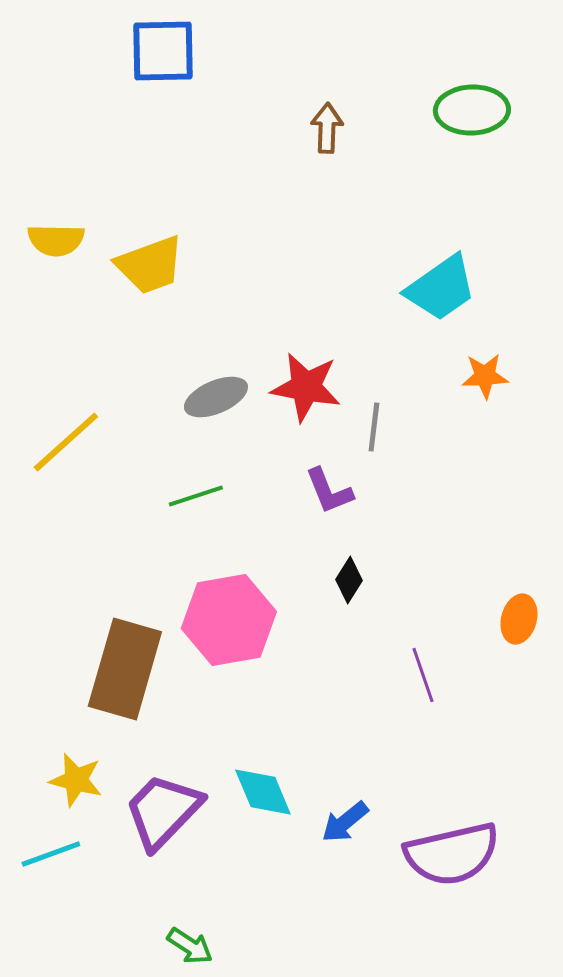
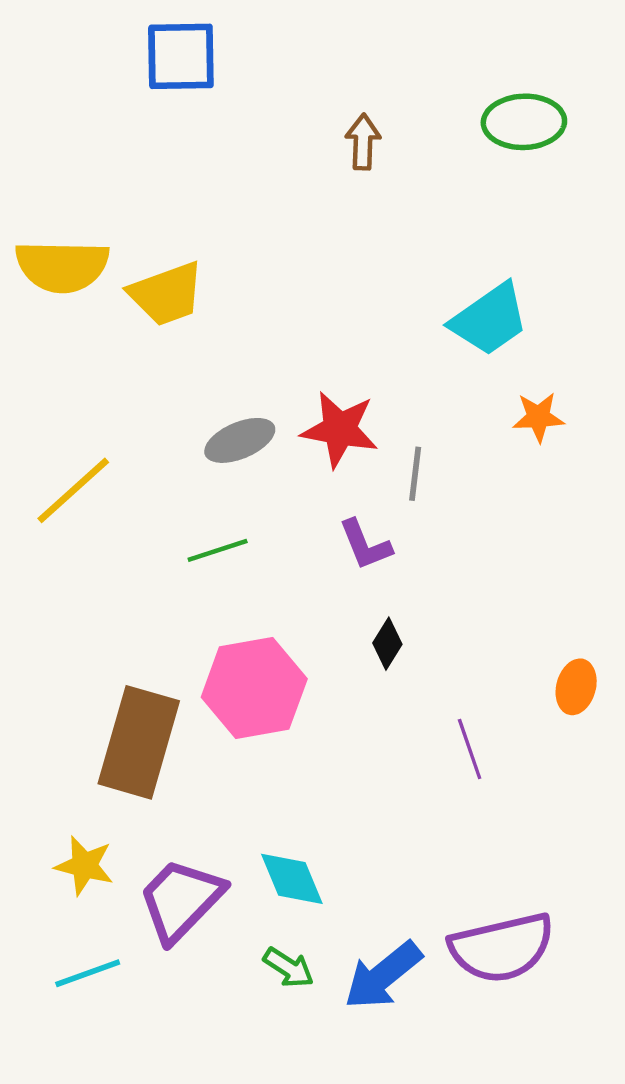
yellow semicircle: (56, 240) -> (62, 266), size x1.5
blue arrow: (345, 822) -> (383, 975), moved, size x1.5
cyan line: (51, 854) -> (88, 973), moved
green arrow: (190, 946) -> (289, 968), moved

